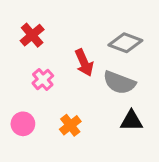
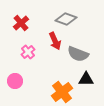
gray diamond: (125, 43) -> (66, 19), moved
orange cross: (70, 125) -> (62, 92), moved, size x1.5

